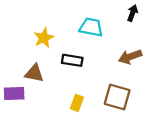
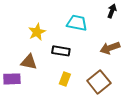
brown square: (117, 97) -> (99, 82), turned 35
yellow rectangle: (77, 103) -> (65, 79), moved

